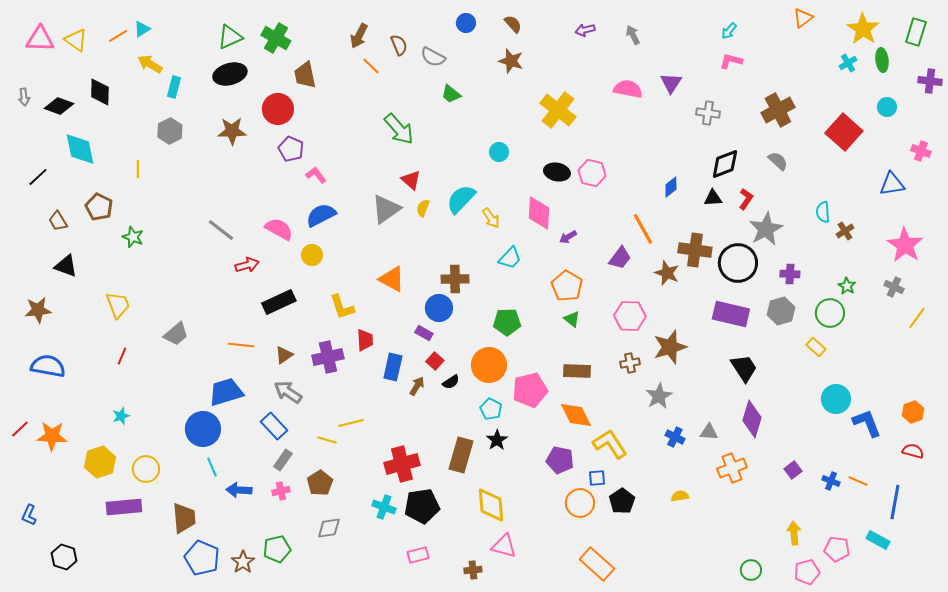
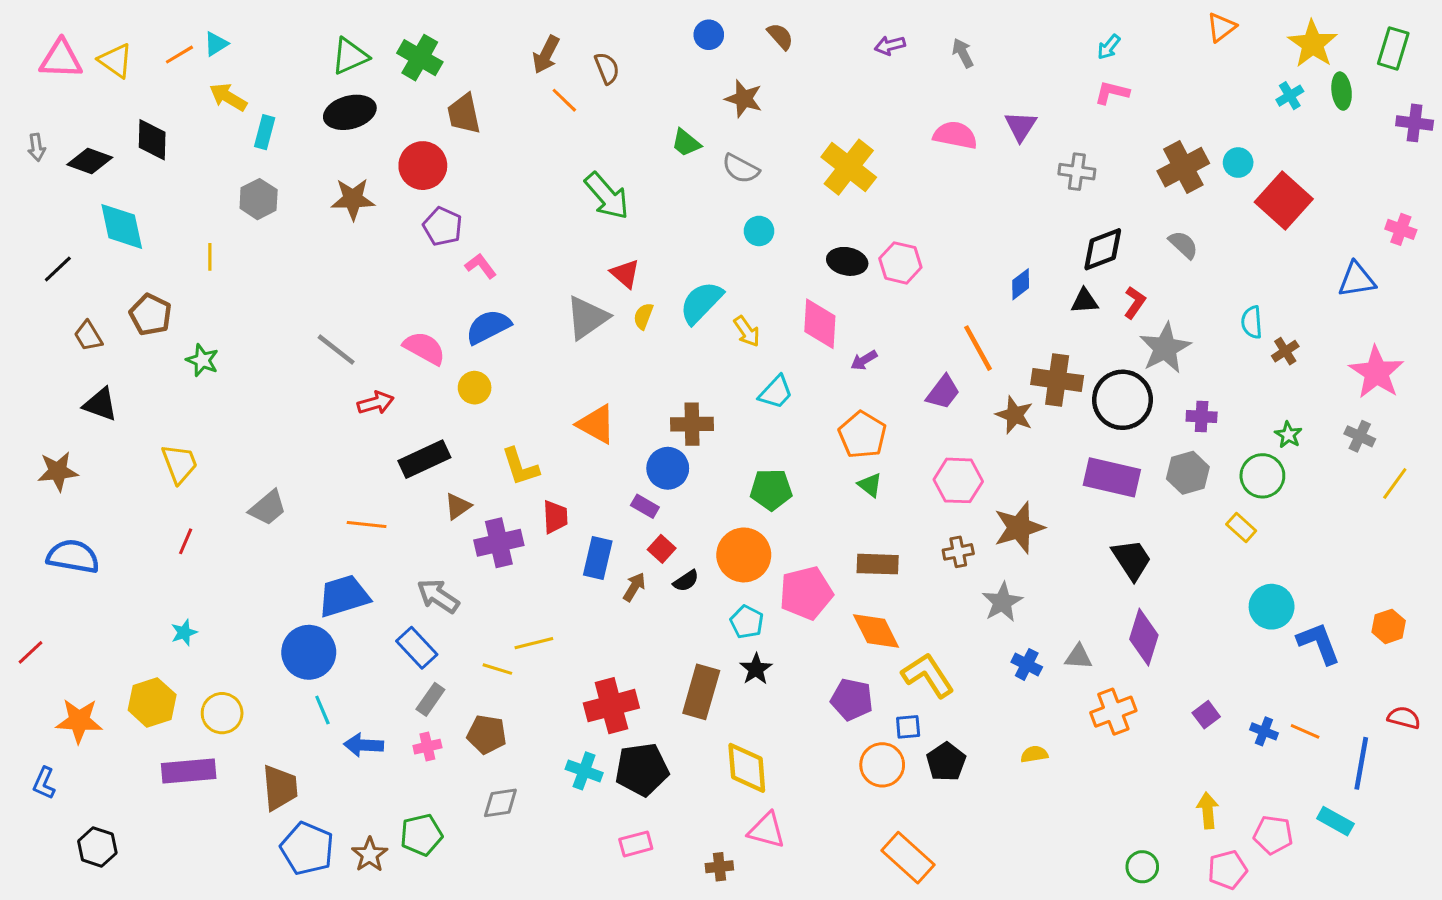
gray semicircle: (433, 57) -> (741, 169), moved
brown star: (511, 61) -> (744, 99), moved
cyan circle: (887, 107) -> (1238, 163), moved
brown triangle: (284, 355) -> (458, 506), moved
orange star: (52, 436) -> (79, 721), moved
red semicircle: (913, 451) -> (1404, 718), moved
brown pentagon: (320, 483) -> (487, 734), turned -30

